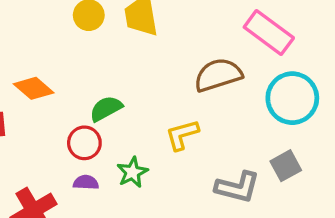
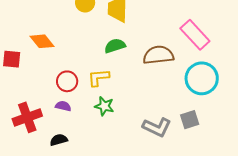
green semicircle: (106, 109) -> (115, 46), moved
yellow L-shape: (182, 135) -> (98, 78), moved
green star: (132, 172) -> (104, 106), moved, turned 30

